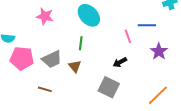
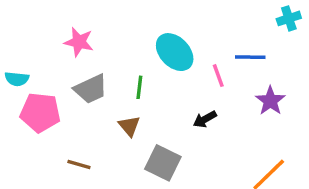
cyan ellipse: (89, 15) -> (175, 52), moved
gray trapezoid: (52, 59) -> (91, 89), moved
gray square: (109, 87) -> (163, 163), moved

